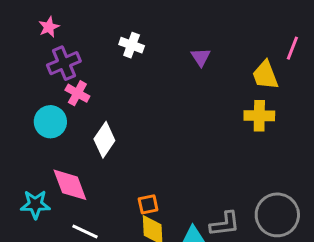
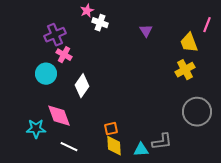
pink star: (49, 27) -> (87, 11), moved
yellow cross: (259, 116) -> (185, 70), turned -30
gray circle: (277, 215) -> (197, 112), moved

